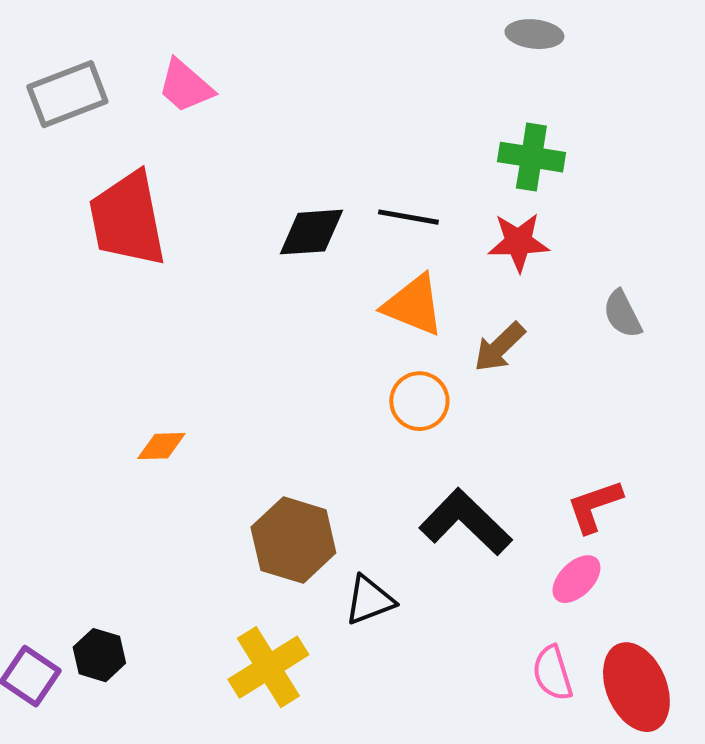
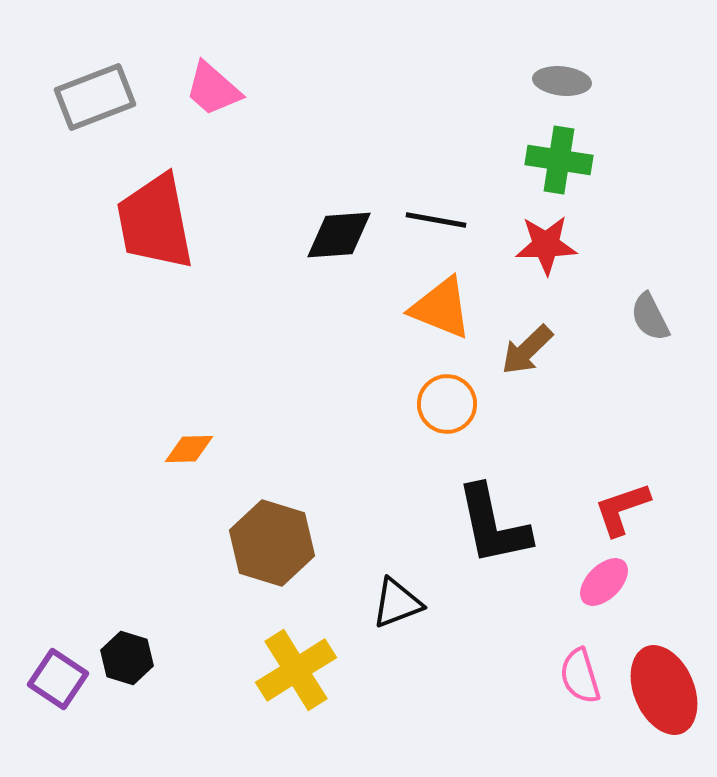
gray ellipse: (534, 34) -> (562, 81), moved
black L-shape: (465, 522) -> (493, 525), turned -146
brown hexagon: (293, 540) -> (272, 543), moved

